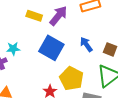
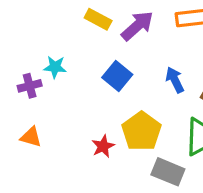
blue square: (51, 48) -> (117, 76), size x0.7

